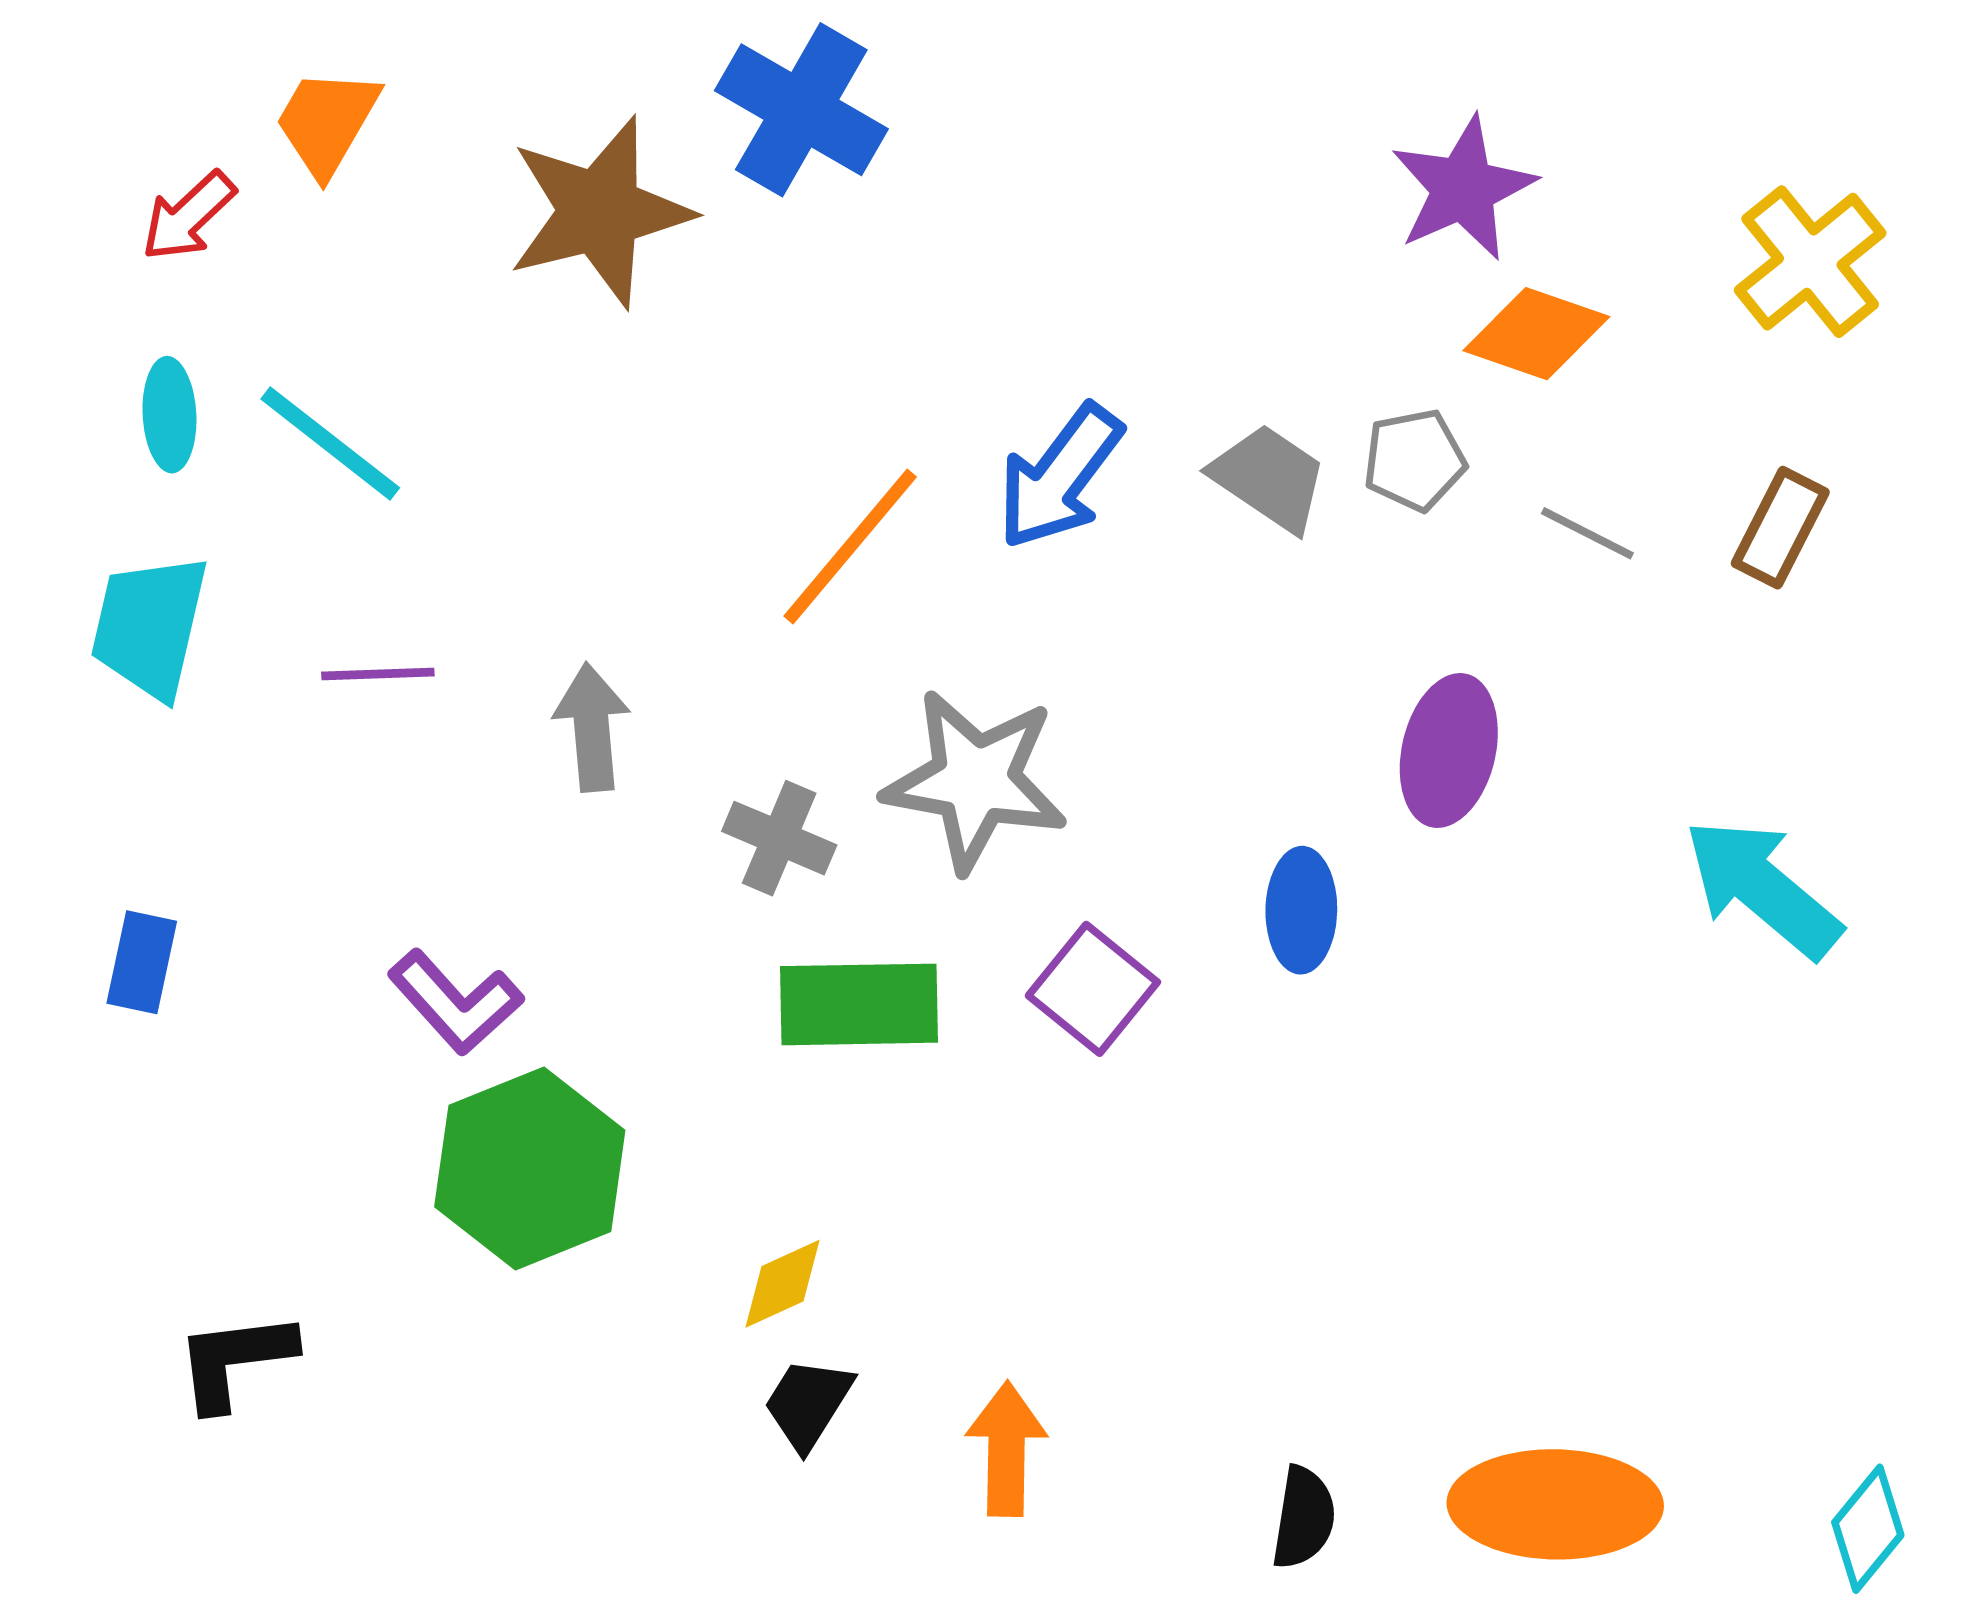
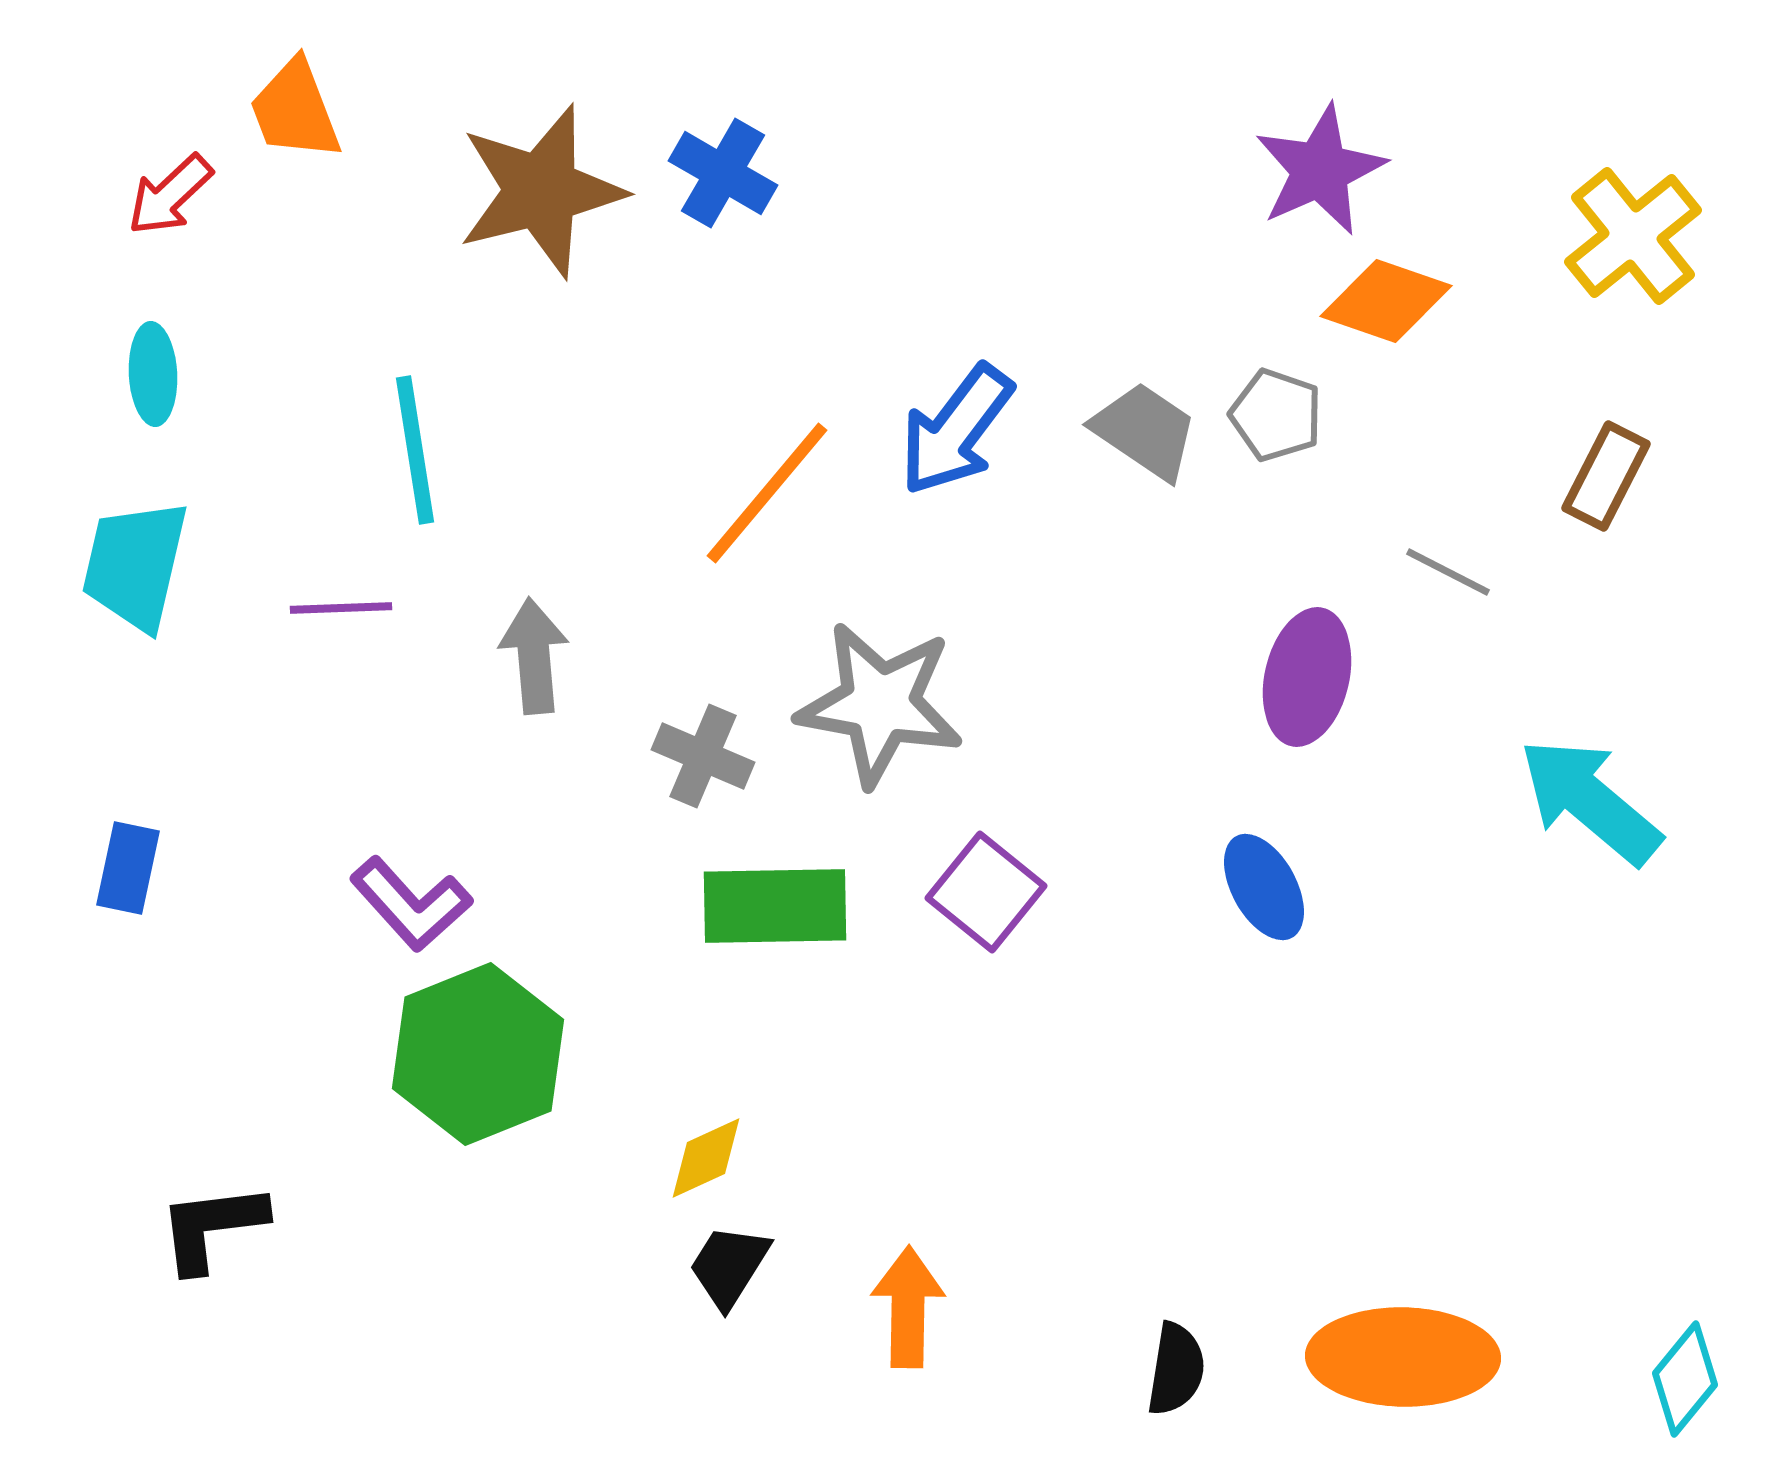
blue cross: (801, 110) -> (723, 173), moved, size x0.7
orange trapezoid: (327, 122) -> (295, 110), turned -51
cyan line: (330, 443) -> (415, 450), moved, turned 43
gray pentagon: (1414, 460) -> (1276, 415), turned 30
gray line: (1587, 533) -> (1448, 572), moved
blue ellipse: (1301, 910) -> (1264, 887), moved, turned -30

